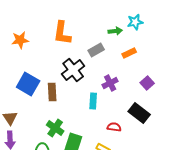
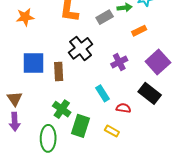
gray rectangle: (96, 50) -> (105, 17), moved
purple square: (147, 83) -> (158, 62), size x1.6
blue square: (28, 84) -> (33, 63), turned -30
cyan rectangle: (93, 101) -> (103, 93), moved, turned -35

